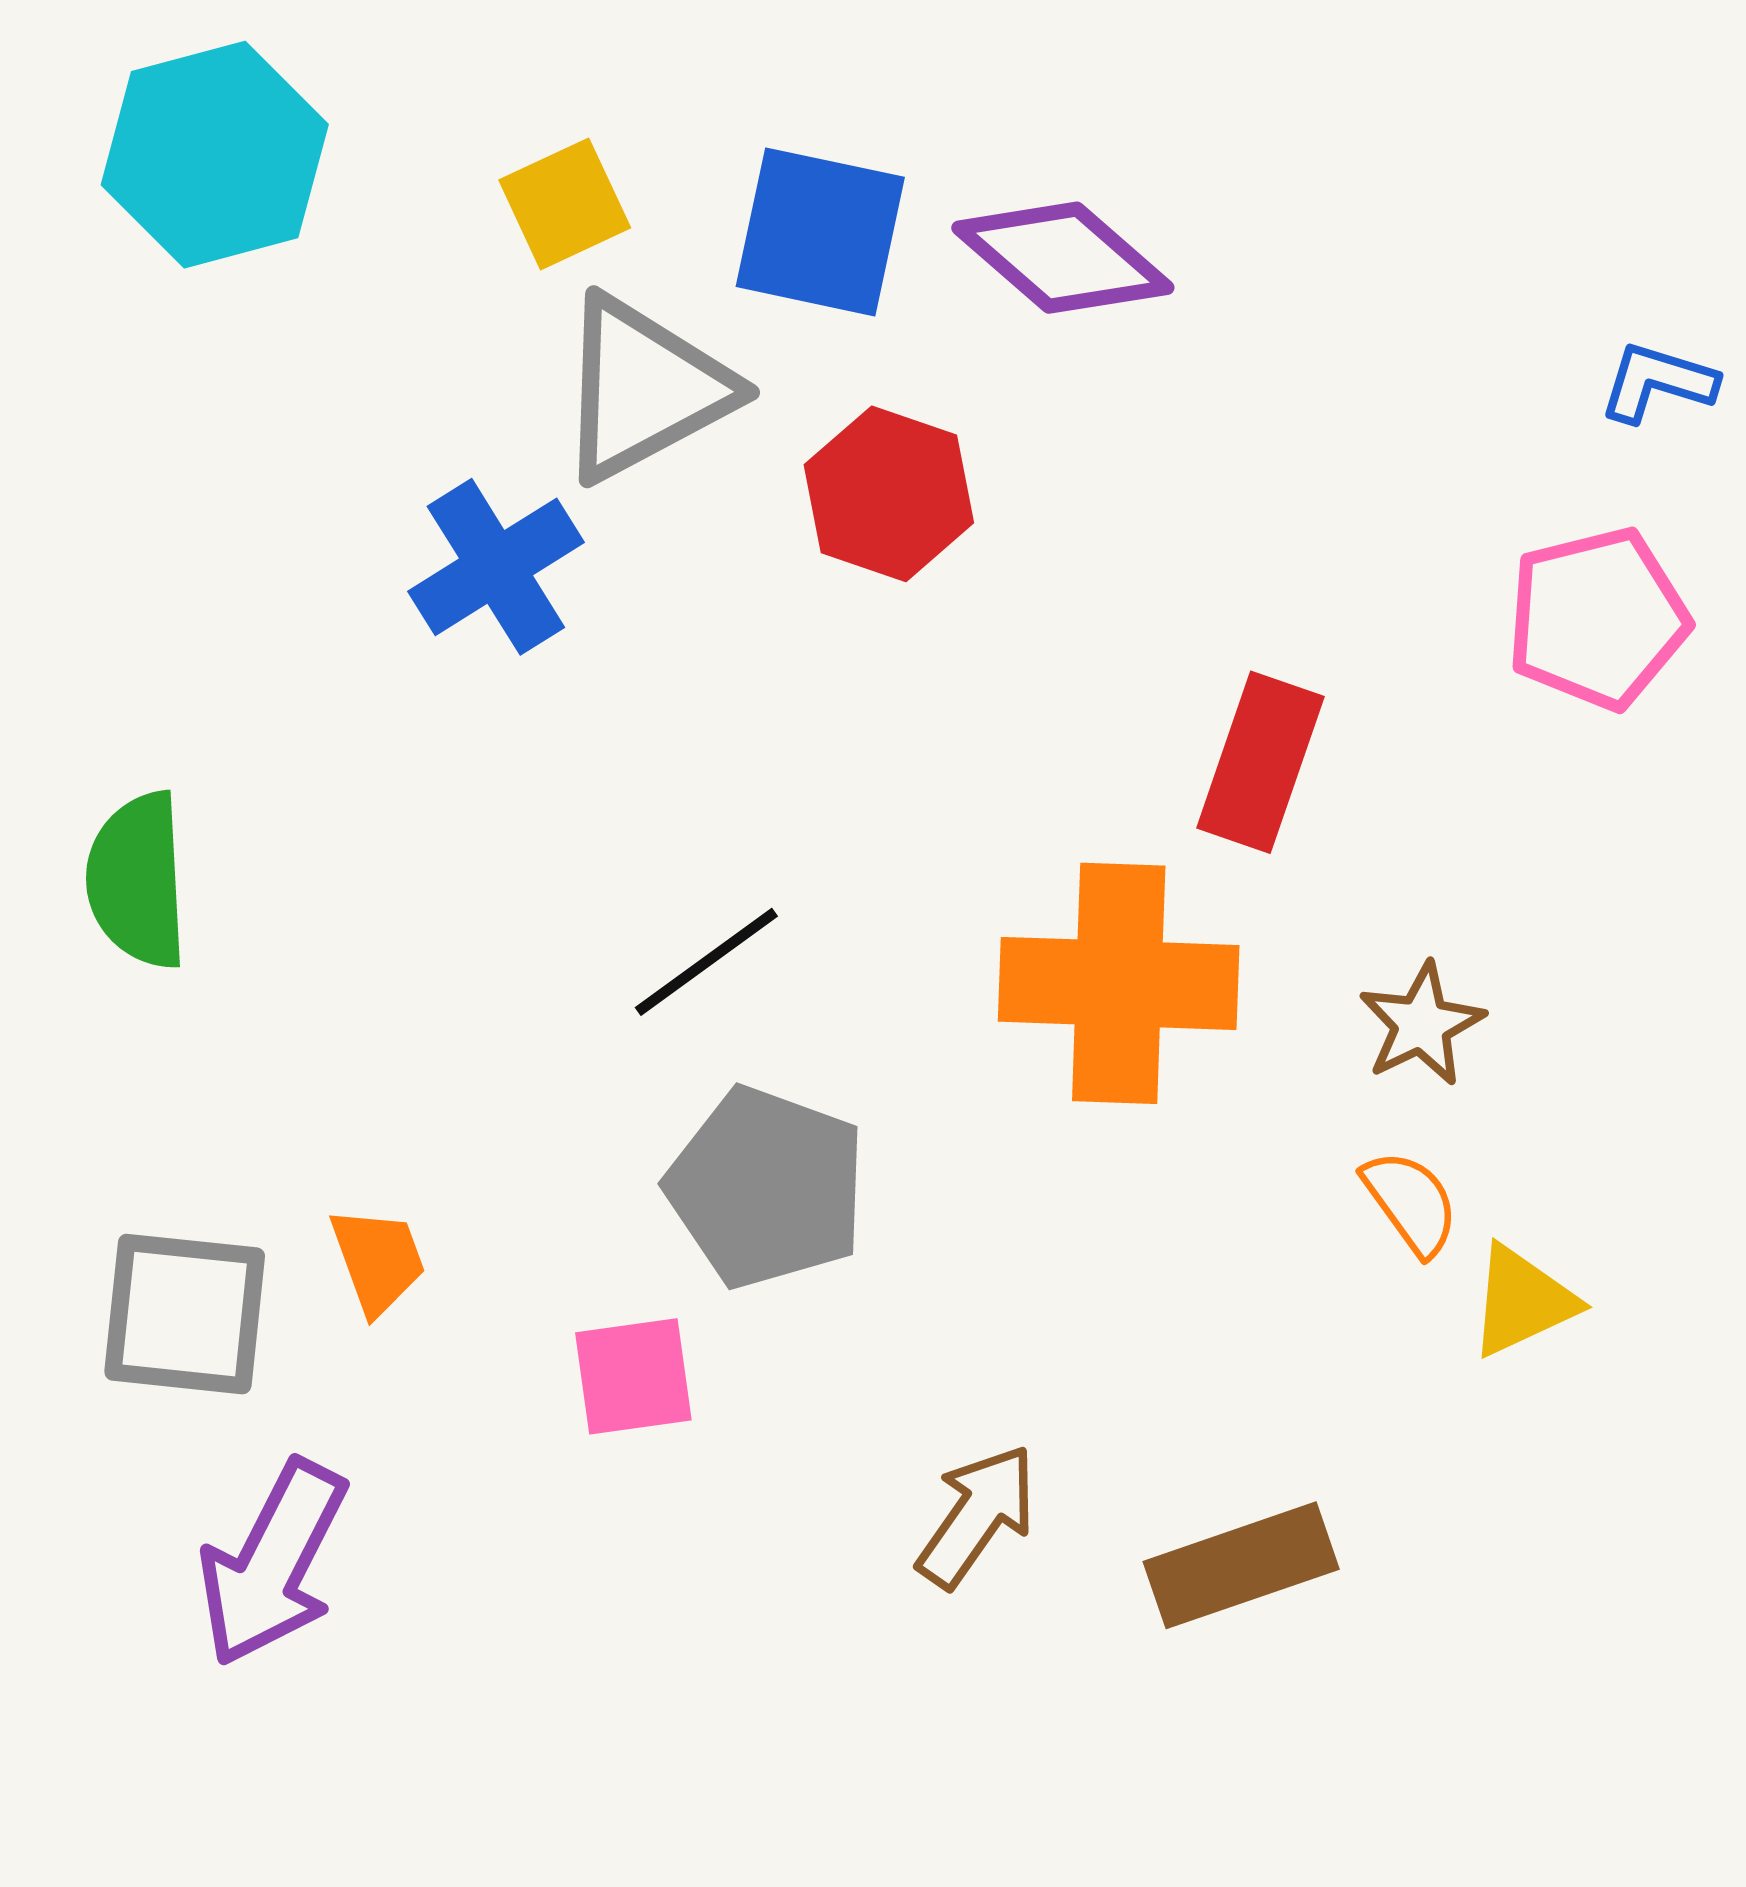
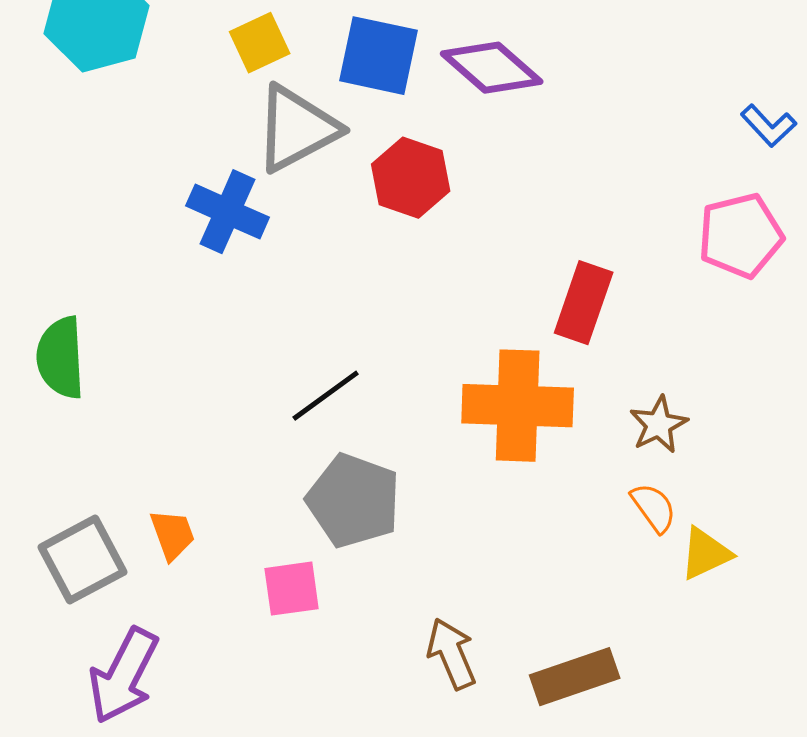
blue L-shape: (1658, 382) -> (769, 126), turned -150
blue cross: (496, 567) -> (228, 212), turned -34
gray square: (185, 1314) -> (83, 560), turned -34
brown arrow: (977, 1516) -> (452, 654), turned -58

